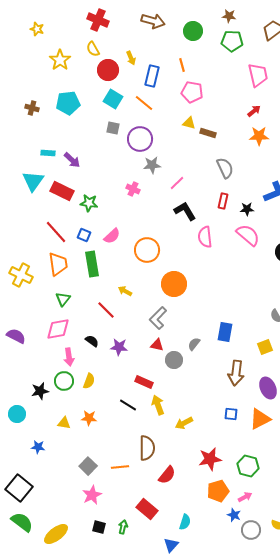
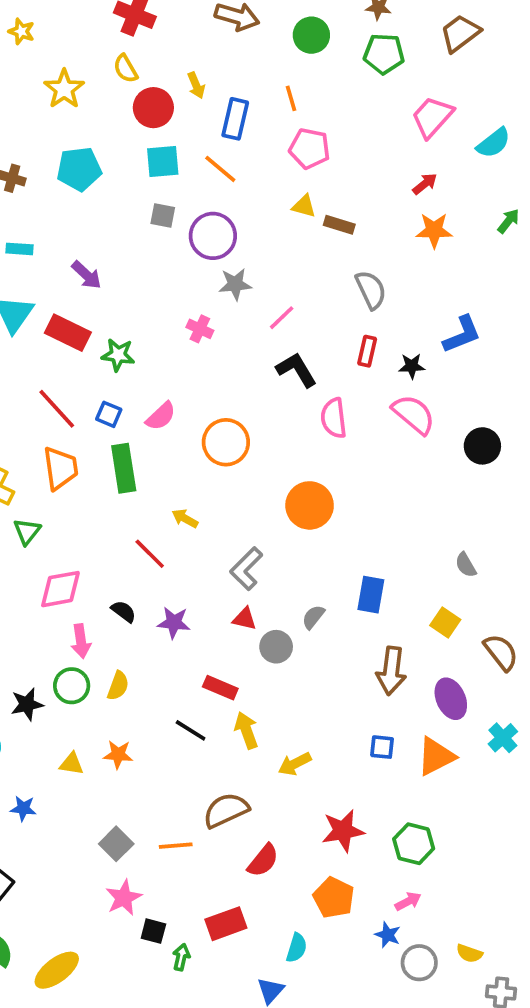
pink trapezoid: (258, 75) -> (432, 117), turned -125
cyan square: (113, 99) -> (163, 162), turned -36
cyan rectangle: (48, 153) -> (20, 249), moved
orange circle: (174, 284) -> (310, 505), moved
green triangle: (63, 299) -> (27, 531), moved
yellow square: (265, 347) -> (445, 623), turned -35
brown semicircle: (147, 448) -> (226, 810), turned -115
orange pentagon: (218, 491) -> (334, 898), moved, turned -30
red rectangle: (147, 509) -> (226, 924), turned -60
black square: (99, 527) -> (153, 931), moved

